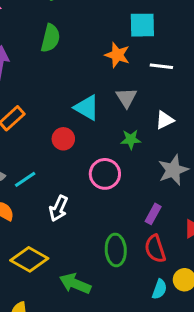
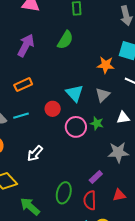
orange star: (117, 55) -> (106, 65), turned -30
pink circle: (105, 174) -> (76, 127), moved
cyan line: (25, 179) -> (21, 116), moved

